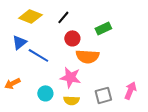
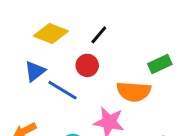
green rectangle: (103, 28) -> (160, 64), moved
red circle: (72, 38) -> (87, 65), moved

